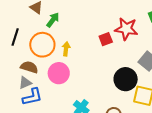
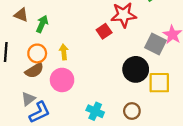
orange circle: (42, 45) -> (37, 53), size x0.7
brown semicircle: (29, 67) -> (34, 70), moved, turned 144

